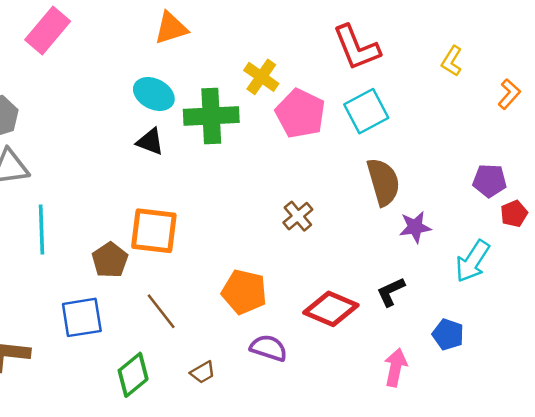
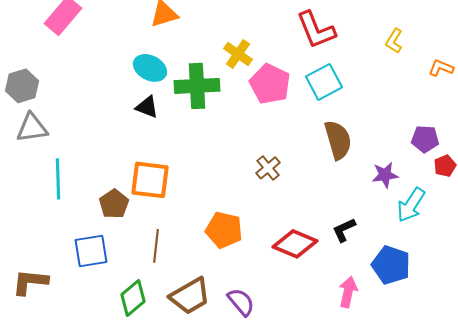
orange L-shape: (509, 94) -> (441, 68), turned -110
purple star: (415, 227) -> (385, 175), moved
brown line: (161, 311) -> (156, 246), turned 44
blue pentagon: (448, 335) -> (391, 265), size x1.5
purple semicircle: (269, 348) -> (241, 302), moved, turned 32
brown trapezoid: (203, 372) -> (190, 296), size x2.0

